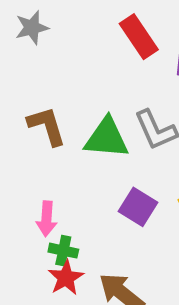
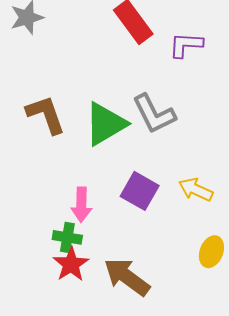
green triangle: (106, 138) -> (105, 124), turned -33
pink arrow: (47, 219) -> (81, 205), moved

